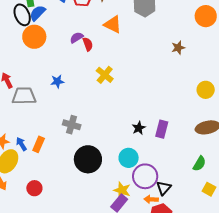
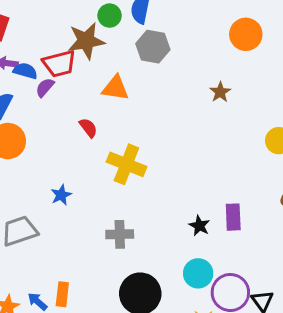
purple semicircle: (77, 38) -> (45, 87), moved
yellow cross: (105, 75) -> (126, 164), size x1.4
gray cross: (72, 125) -> (120, 234), moved

